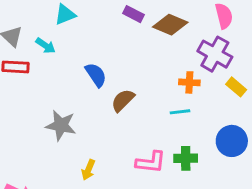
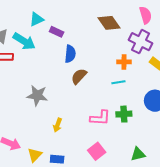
purple rectangle: (134, 14) -> (57, 32), moved
brown diamond: (170, 25) -> (109, 23), turned 35
cyan arrow: (46, 46) -> (24, 41), size x1.6
blue semicircle: (96, 75) -> (70, 54), moved, turned 42

